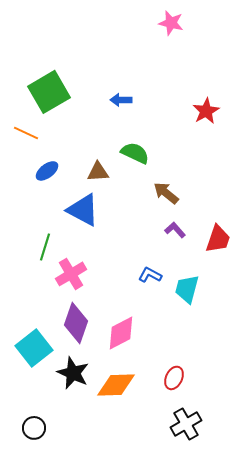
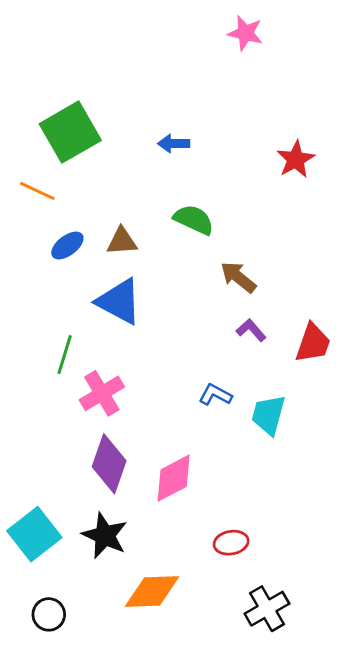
brown triangle: (98, 172) -> (122, 241), moved
cyan square: (34, 348) -> (34, 534), moved
red ellipse: (174, 378) -> (231, 543), moved, turned 55
orange diamond: (116, 385) -> (152, 591), moved

